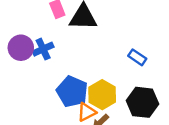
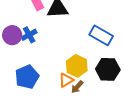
blue rectangle: (137, 57) -> (101, 35), size x1.6
blue pentagon: (72, 92) -> (27, 77), moved, turned 30

